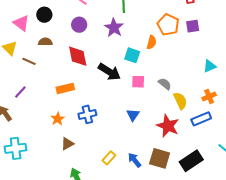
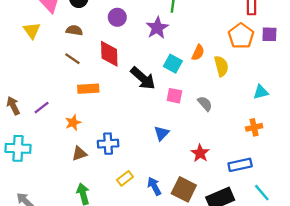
orange pentagon: (168, 25) -> (241, 36), moved
purple square: (193, 26) -> (269, 34), moved
brown line: (29, 61) -> (72, 59), moved
purple line: (20, 92) -> (42, 108), moved
yellow semicircle: (180, 101) -> (221, 66), moved
blue cross: (87, 114) -> (108, 144), moved
blue rectangle: (201, 119) -> (240, 165), moved
red star: (168, 126) -> (200, 153), size x0.7

